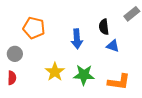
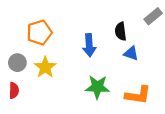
orange pentagon: (34, 28) -> (39, 32), turned -30
yellow star: (55, 72) -> (45, 67), moved

